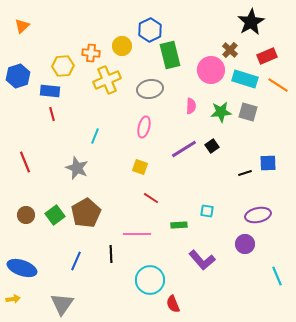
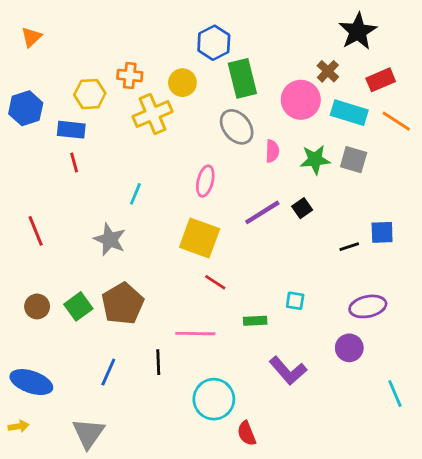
yellow circle: (122, 46) -> (182, 83), moved
gray ellipse: (150, 89) -> (237, 127), moved, turned 60
yellow square: (140, 167) -> (200, 238), size x1.8

